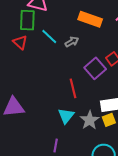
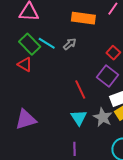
green rectangle: (27, 20) -> (30, 44), moved, turned -35
red triangle: (20, 42) -> (25, 64), moved
purple square: (95, 68) -> (108, 76), moved

